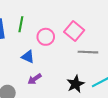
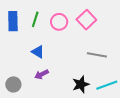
pink square: (74, 31) -> (86, 20), moved
pink circle: (46, 37) -> (59, 22), moved

